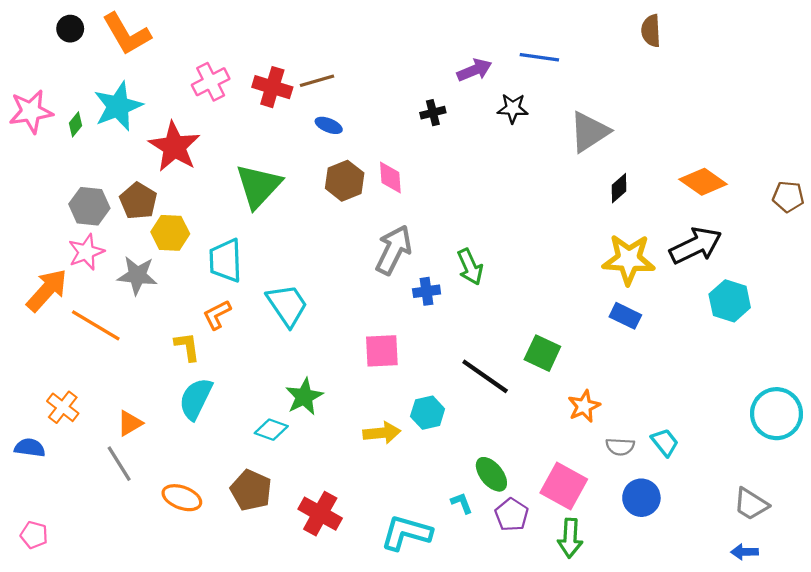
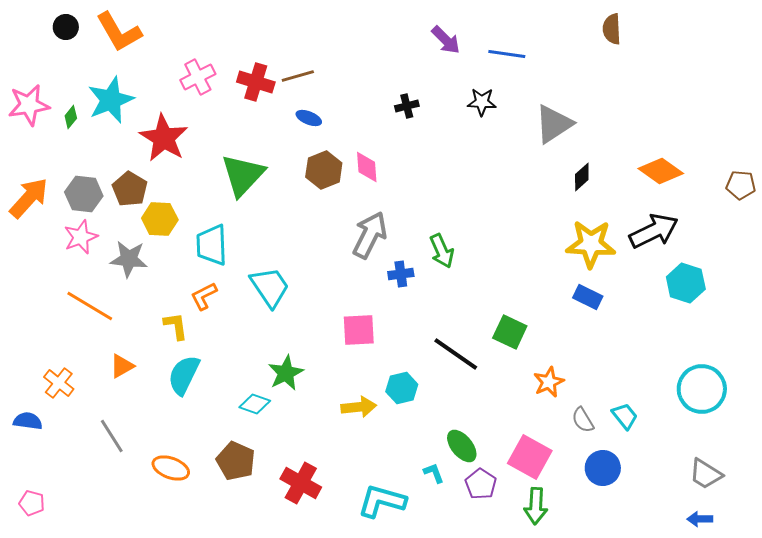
purple arrow: (474, 70) -> (446, 40), moved, turned 68
orange arrow: (47, 290) -> (29, 198), moved
cyan circle: (776, 414) -> (702, 389), moved
orange triangle: (130, 423) -> (122, 366), moved
gray semicircle: (620, 447) -> (583, 420), turned 56

